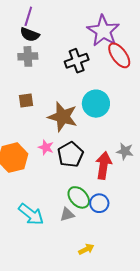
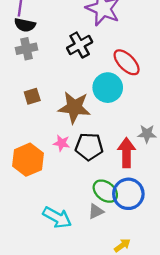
red ellipse: (119, 55) -> (127, 62), moved
black pentagon: (70, 155) -> (89, 147), turned -30
blue circle: (99, 203) -> (128, 194), size x1.5

